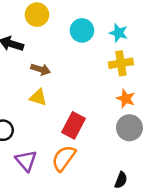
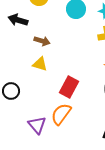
purple triangle: (26, 161) -> (37, 125), moved

